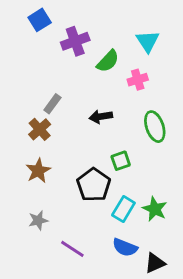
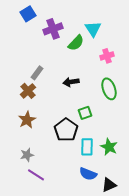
cyan triangle: (148, 41) -> (93, 29), moved
pink cross: (138, 80) -> (107, 56), moved
cyan rectangle: (123, 209) -> (87, 147), turned -30
purple line: (72, 249) -> (36, 175), moved

